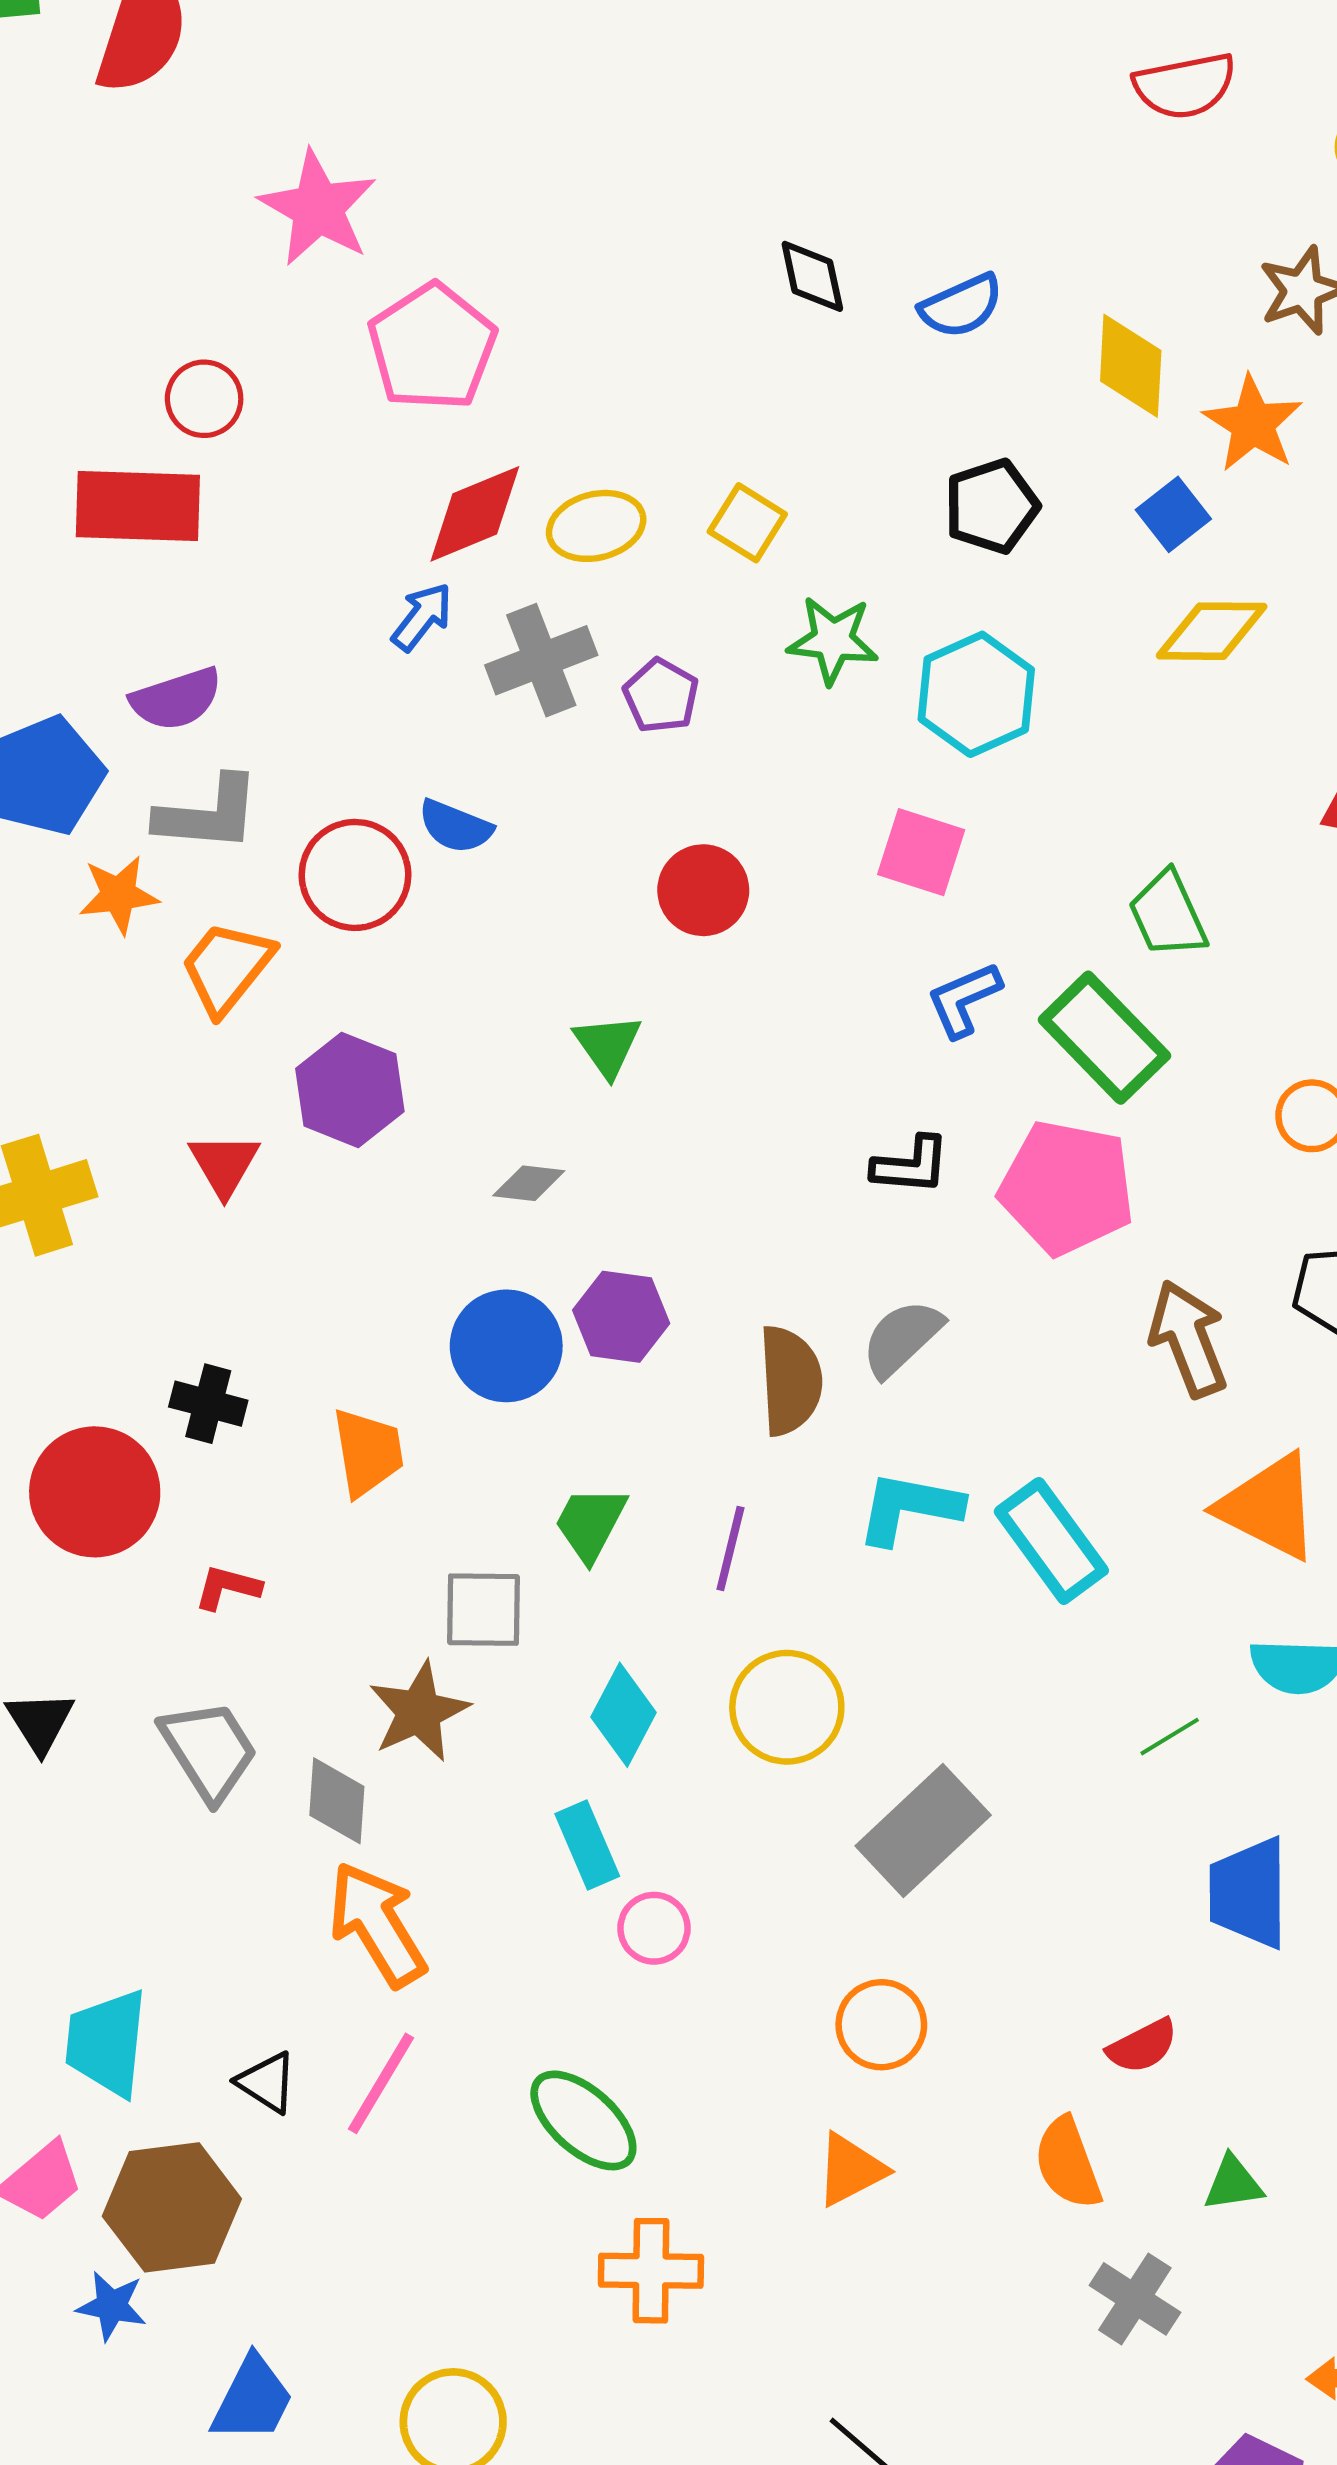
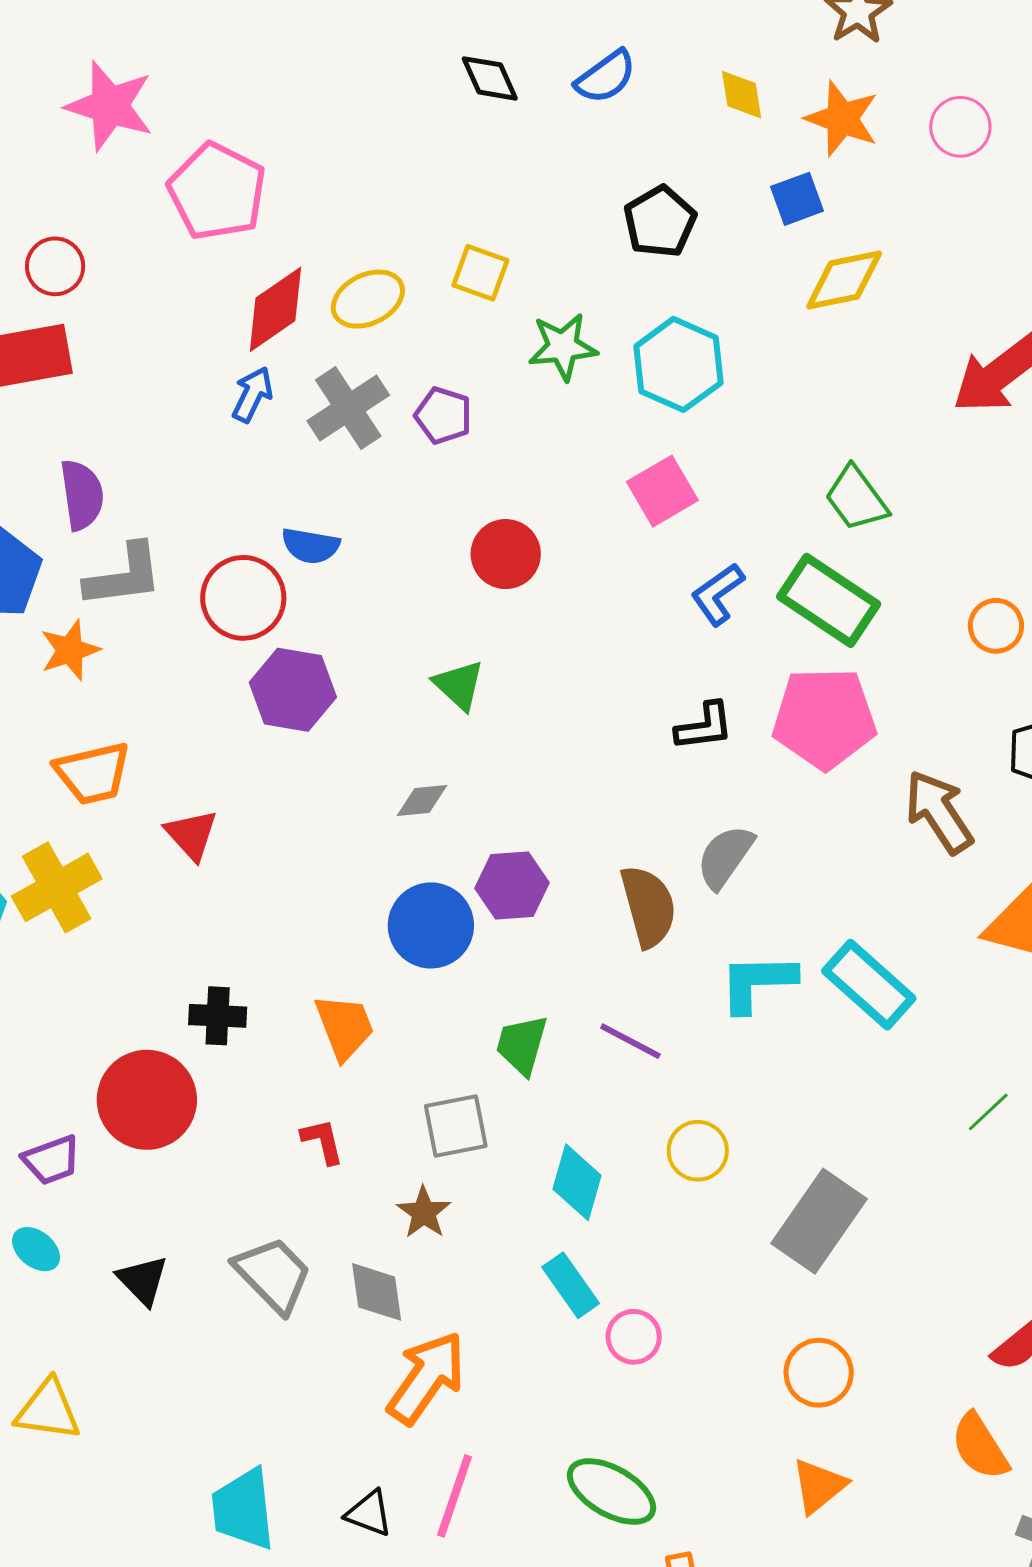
yellow diamond: (1131, 366) -> (742, 95), size x0.7
blue square: (1173, 514) -> (797, 199), turned 30
purple semicircle: (176, 699) -> (82, 495), turned -68
pink square: (921, 852) -> (662, 491), turned -36
orange trapezoid: (227, 968) -> (93, 773), moved, turned -130
purple hexagon: (350, 1090) -> (293, 690), moved
purple line: (730, 1549) -> (630, 1041), turned -64
red L-shape: (228, 1587) -> (323, 1141), moved, turned 74
yellow circle: (787, 1707) -> (698, 1151), size x0.7
brown star: (419, 1712) -> (424, 1212), size x0.7
orange arrow: (377, 1924) -> (426, 1378), turned 78

